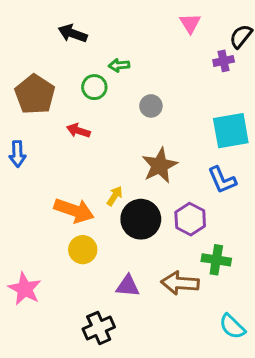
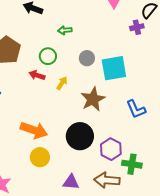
green circle: (94, 87) -> (48, 56), moved
cyan square: (231, 131) -> (114, 68), moved
yellow arrow: (115, 196) -> (62, 83), moved
purple hexagon: (190, 219) -> (111, 149), moved

